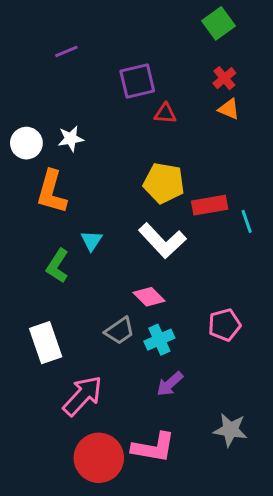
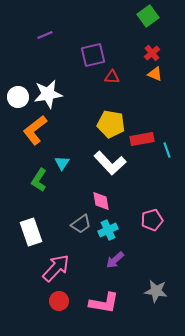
white star: (71, 139) -> (48, 94), size x1.6
orange L-shape: (52, 192) -> (35, 130), turned 36
pink diamond: (149, 297) -> (101, 201), turned 35
red circle: (99, 458) -> (59, 301), moved, size x0.6

